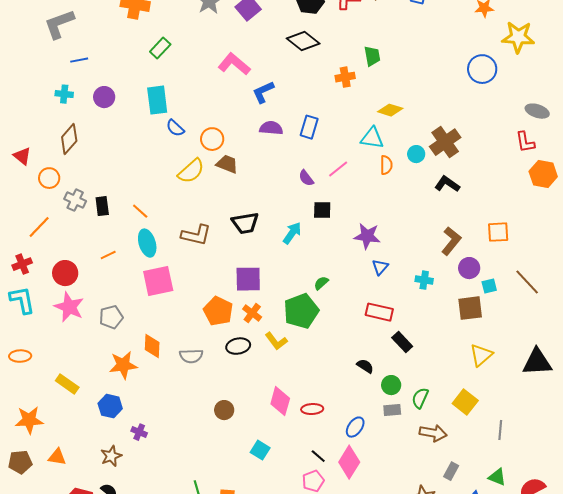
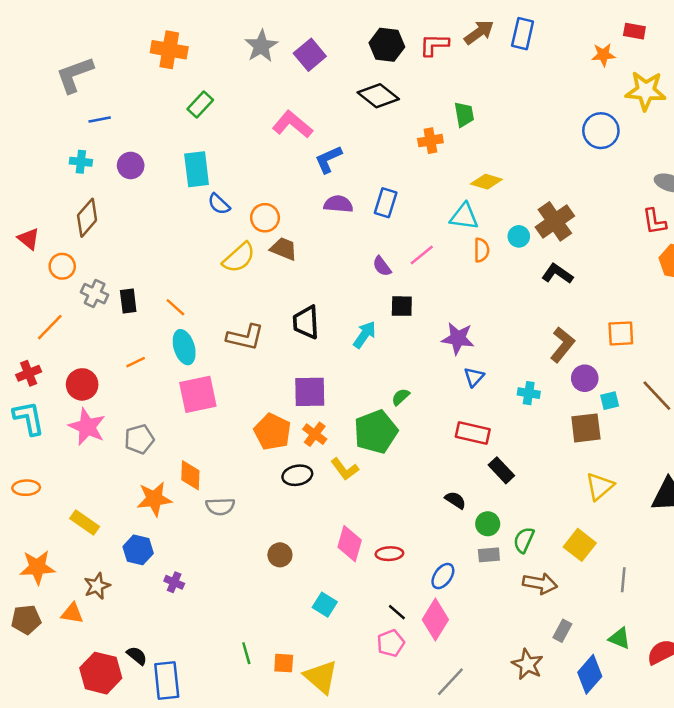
black trapezoid: (245, 223) -> (306, 322), turned 96
gray semicircle: (191, 356) -> (220, 506), moved
brown star: (111, 456) -> (97, 586), moved

